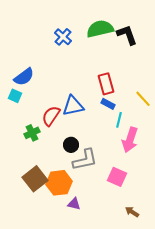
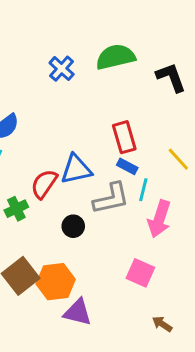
black L-shape: (127, 35) -> (171, 77), moved
gray L-shape: (85, 160) -> (111, 198), moved
purple triangle: (74, 204) -> (78, 312), size x1.5

